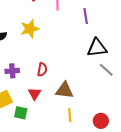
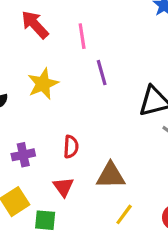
purple line: (86, 16) -> (102, 73), moved
yellow line: (70, 115) -> (124, 214), turned 48

